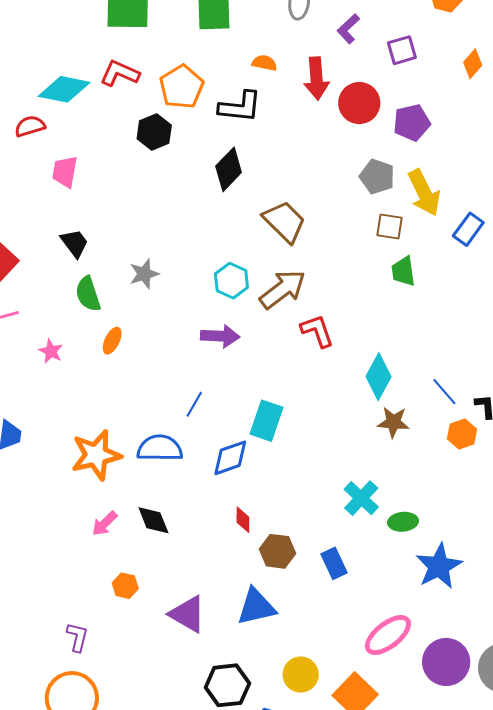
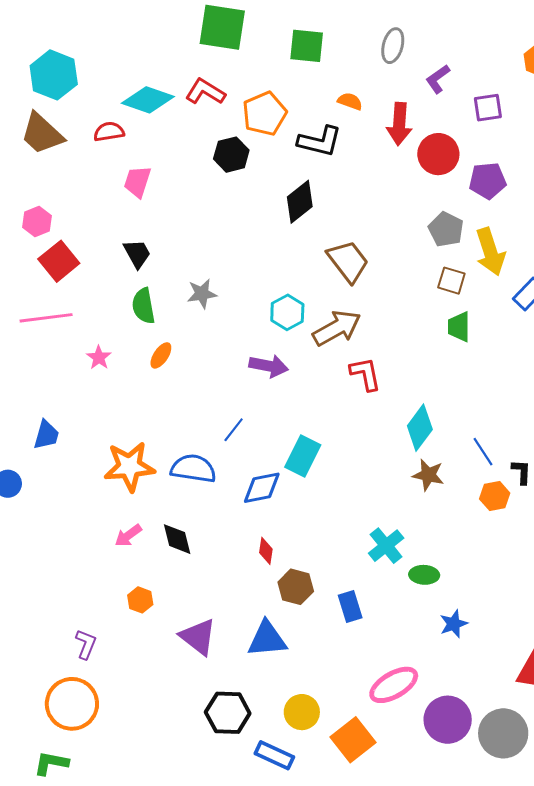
blue star: (439, 566) -> (454, 624), size x0.6

